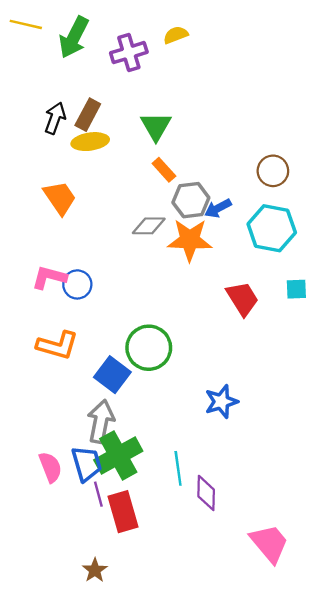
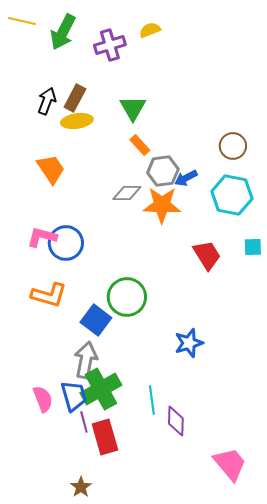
blue circle: (77, 284) -> (66, 243), size x1.4

